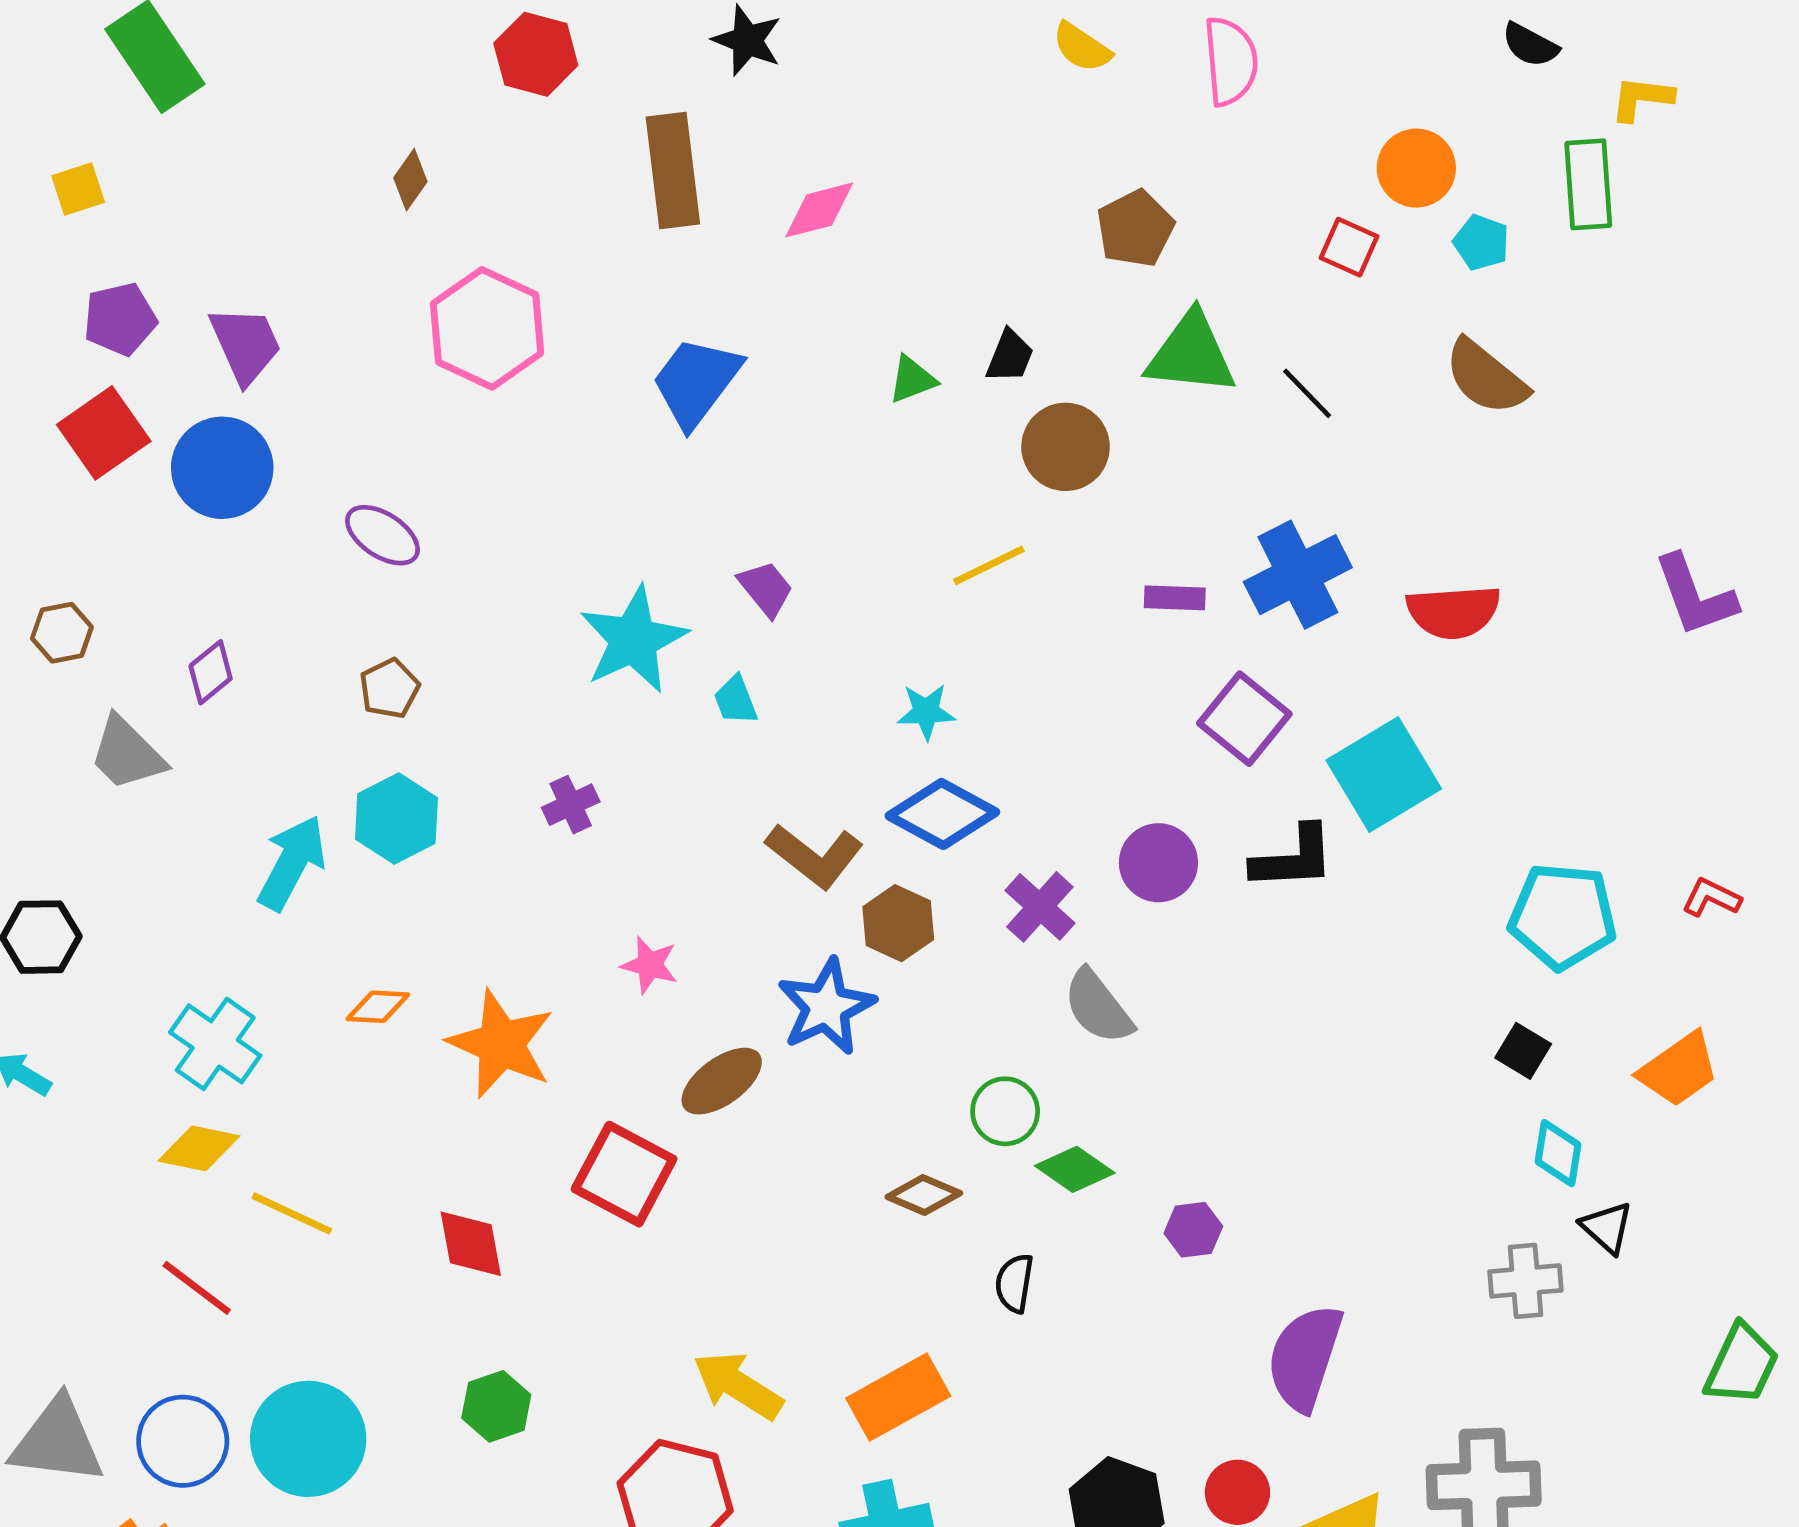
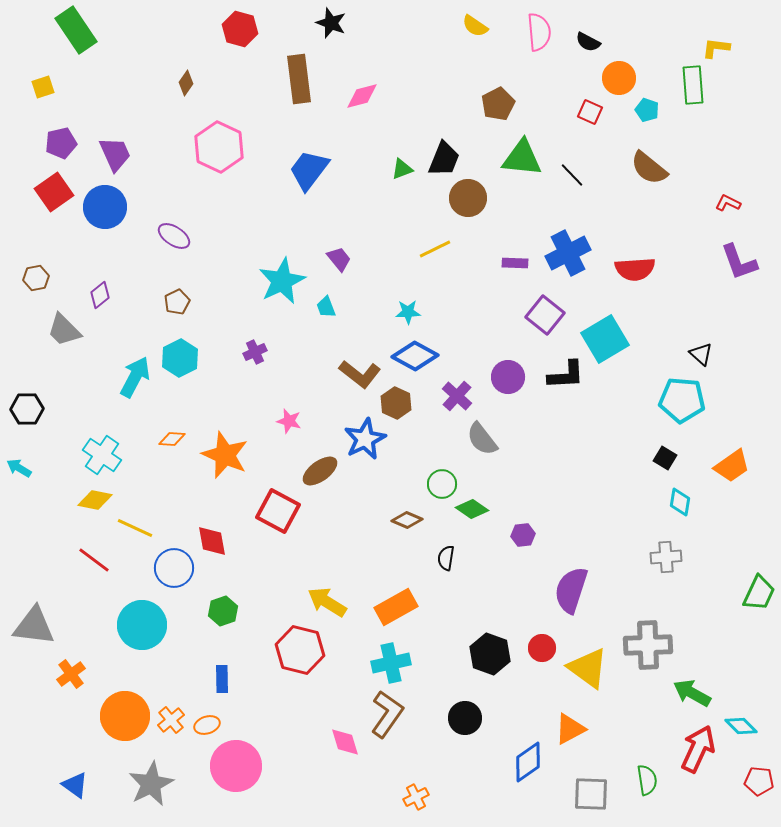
black semicircle: (1530, 45) -> (588, 42), moved
black trapezoid: (1010, 356) -> (444, 159), size x1.5
red L-shape: (1711, 898) -> (728, 203), moved
black triangle: (1607, 1227) -> (701, 354), moved
blue circle: (183, 1441) -> (174, 568), moved

